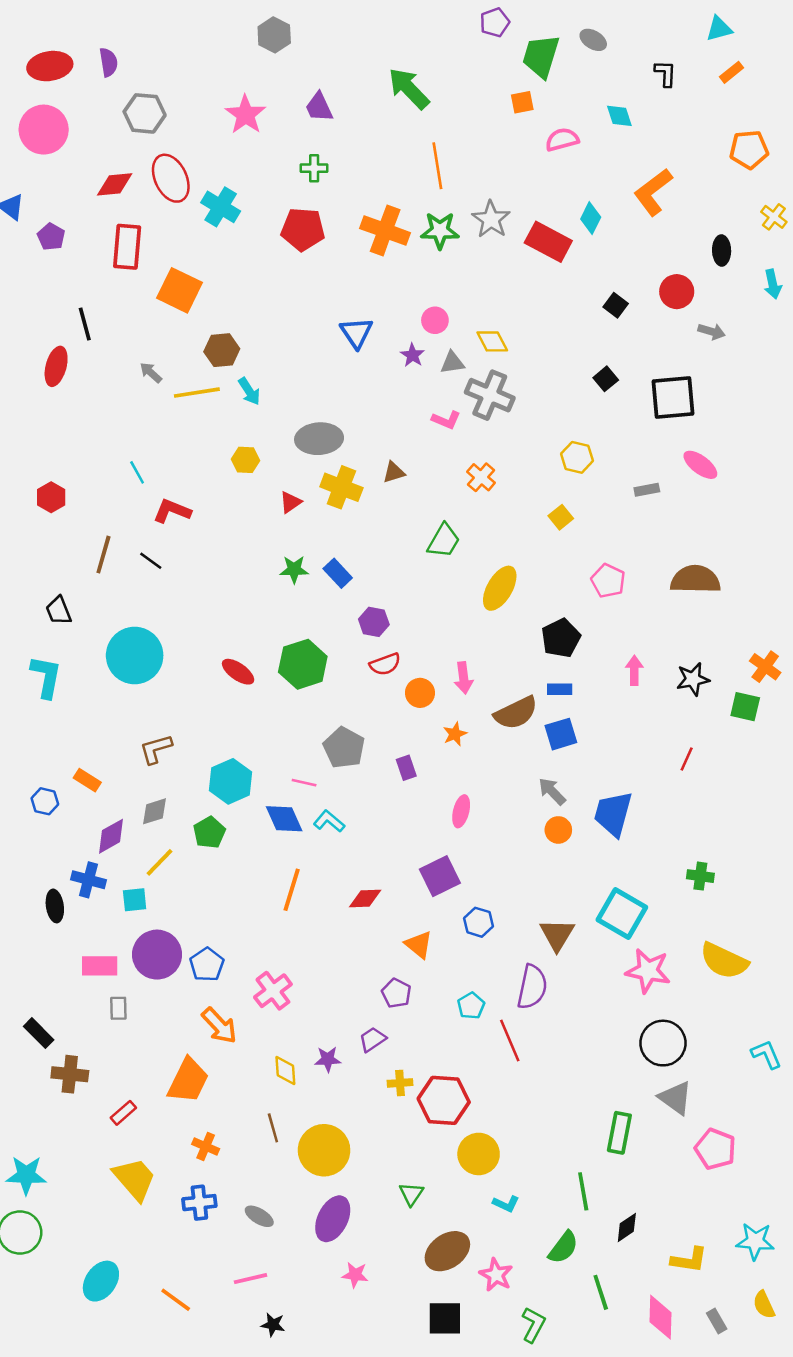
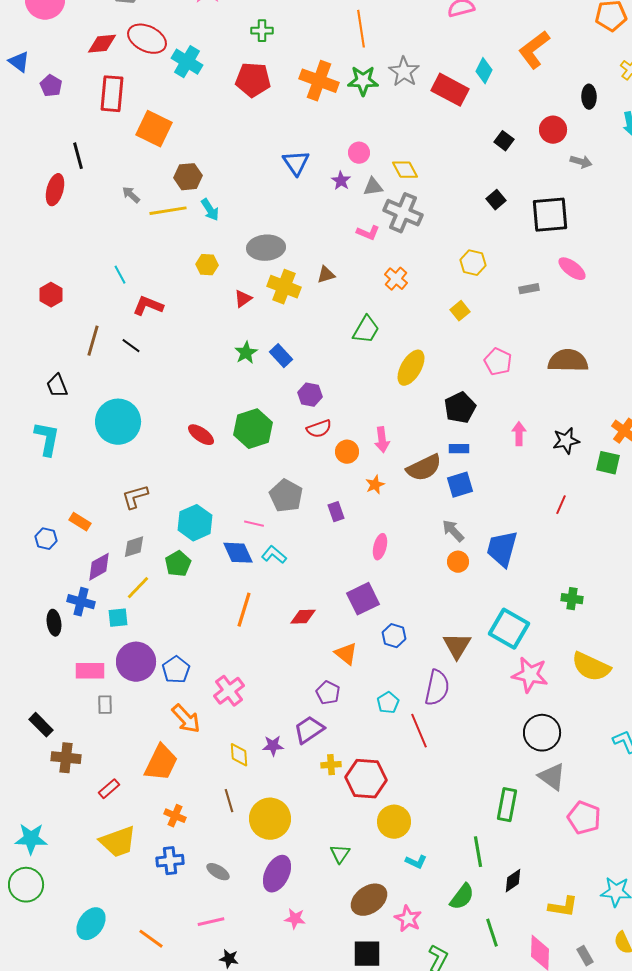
red ellipse: (171, 178) -> (147, 39), turned -39
green star: (294, 570) -> (246, 353), turned -30
purple trapezoid: (373, 1039) -> (309, 730), size x1.4
yellow trapezoid: (135, 1179) -> (118, 842), turned 111

